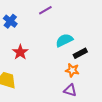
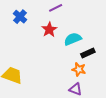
red star: (20, 52) -> (49, 29), moved

